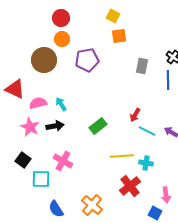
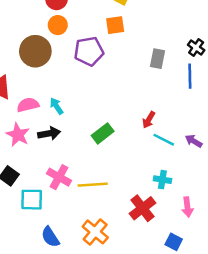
orange square: (119, 36) -> (115, 25), moved
yellow line: (122, 156) -> (93, 185), moved
pink arrow: (166, 195) -> (187, 207), moved

